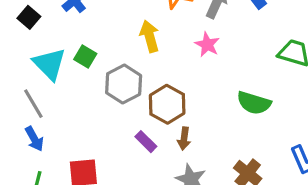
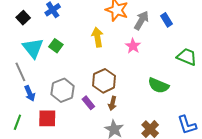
gray hexagon: (124, 84) -> (63, 90), moved
blue arrow: (34, 139) -> (30, 93), moved

